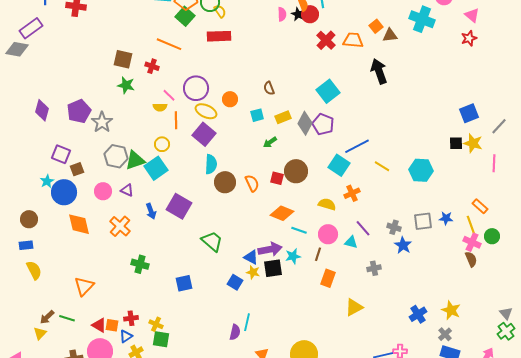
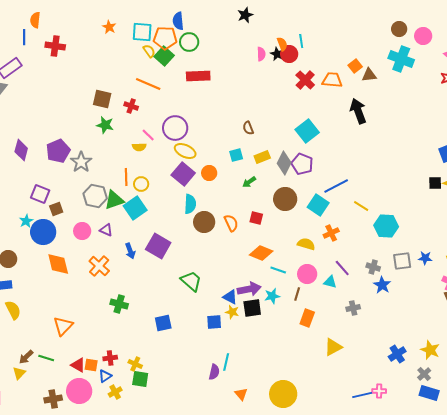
yellow semicircle: (220, 11) -> (149, 51), moved
orange circle: (230, 99) -> (209, 173), moved
orange line: (176, 120) -> (126, 177), moved
cyan hexagon: (421, 170) -> (386, 226), moved
brown circle: (296, 171) -> (285, 199), moved
blue square: (235, 282) -> (214, 322), turned -35

